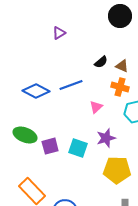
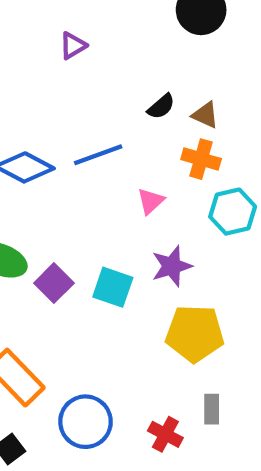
purple square: (50, 146) -> (54, 283), turned -30

